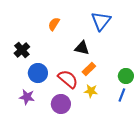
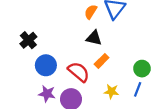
orange semicircle: (54, 24) -> (91, 12), moved
yellow star: (91, 91) -> (111, 92), moved
purple star: (27, 97) -> (47, 94), moved

